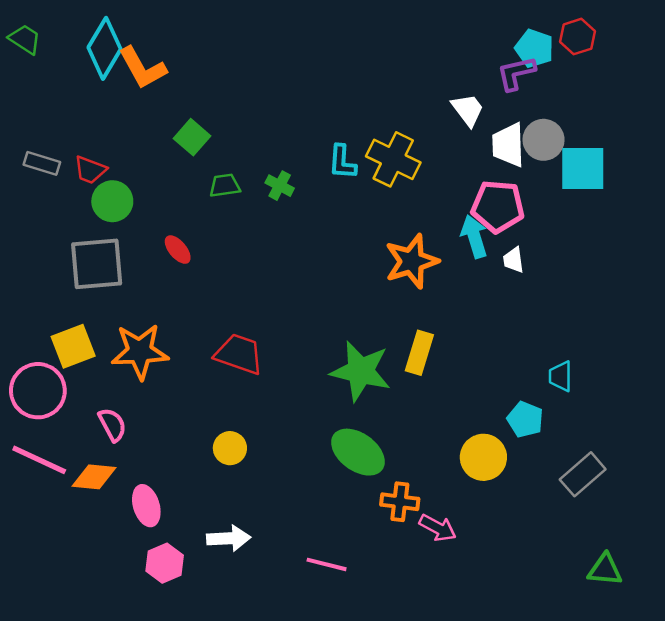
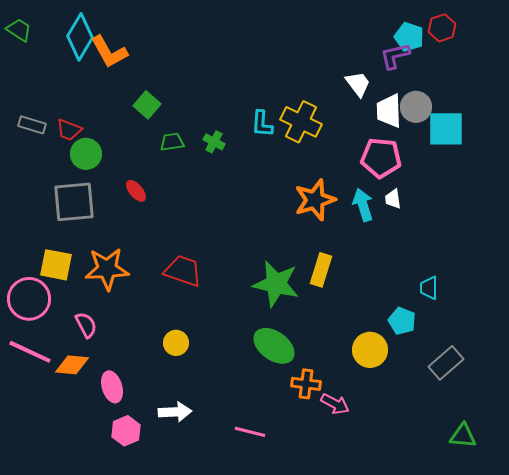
cyan arrow: (474, 236) -> (363, 205), moved
yellow square: (73, 346) -> (56, 265), turned 32

